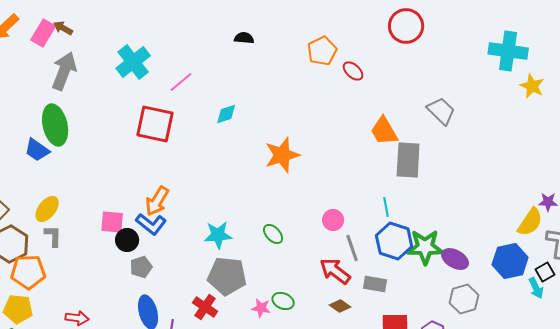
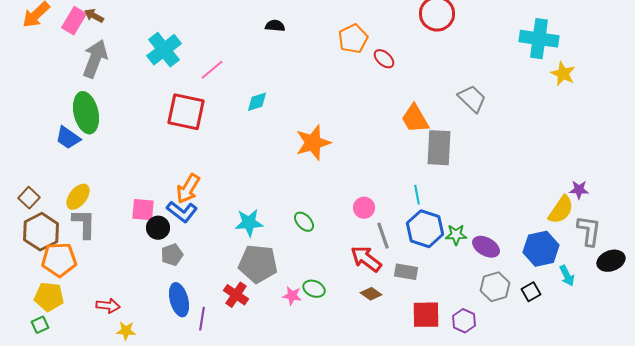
gray L-shape: (53, 236) -> (84, 224), size x1.4
green star: (425, 247) -> (456, 235), size x0.6
black square: (545, 272) -> (531, 292), moved

